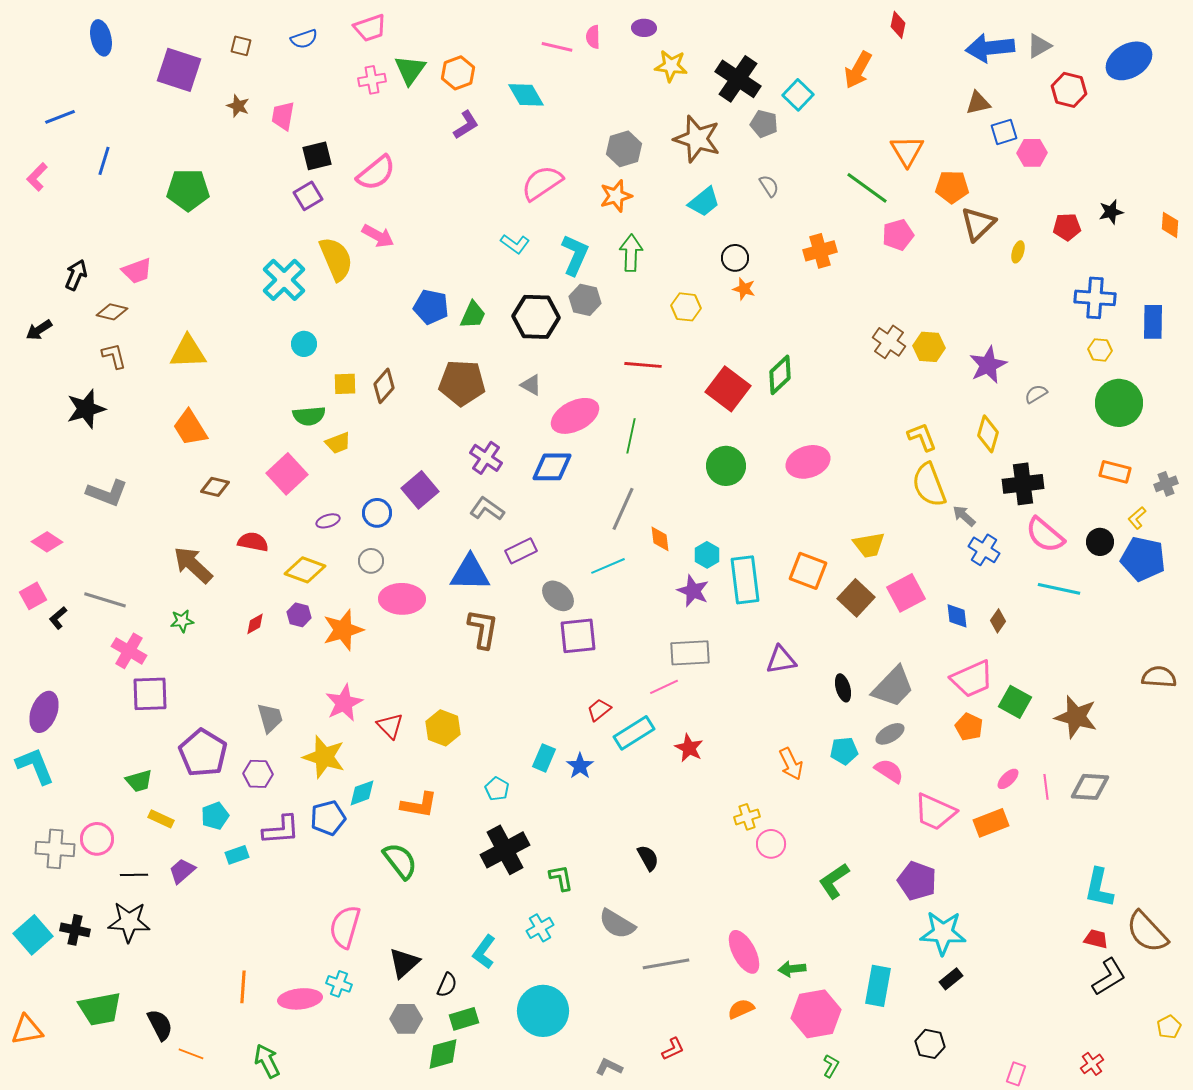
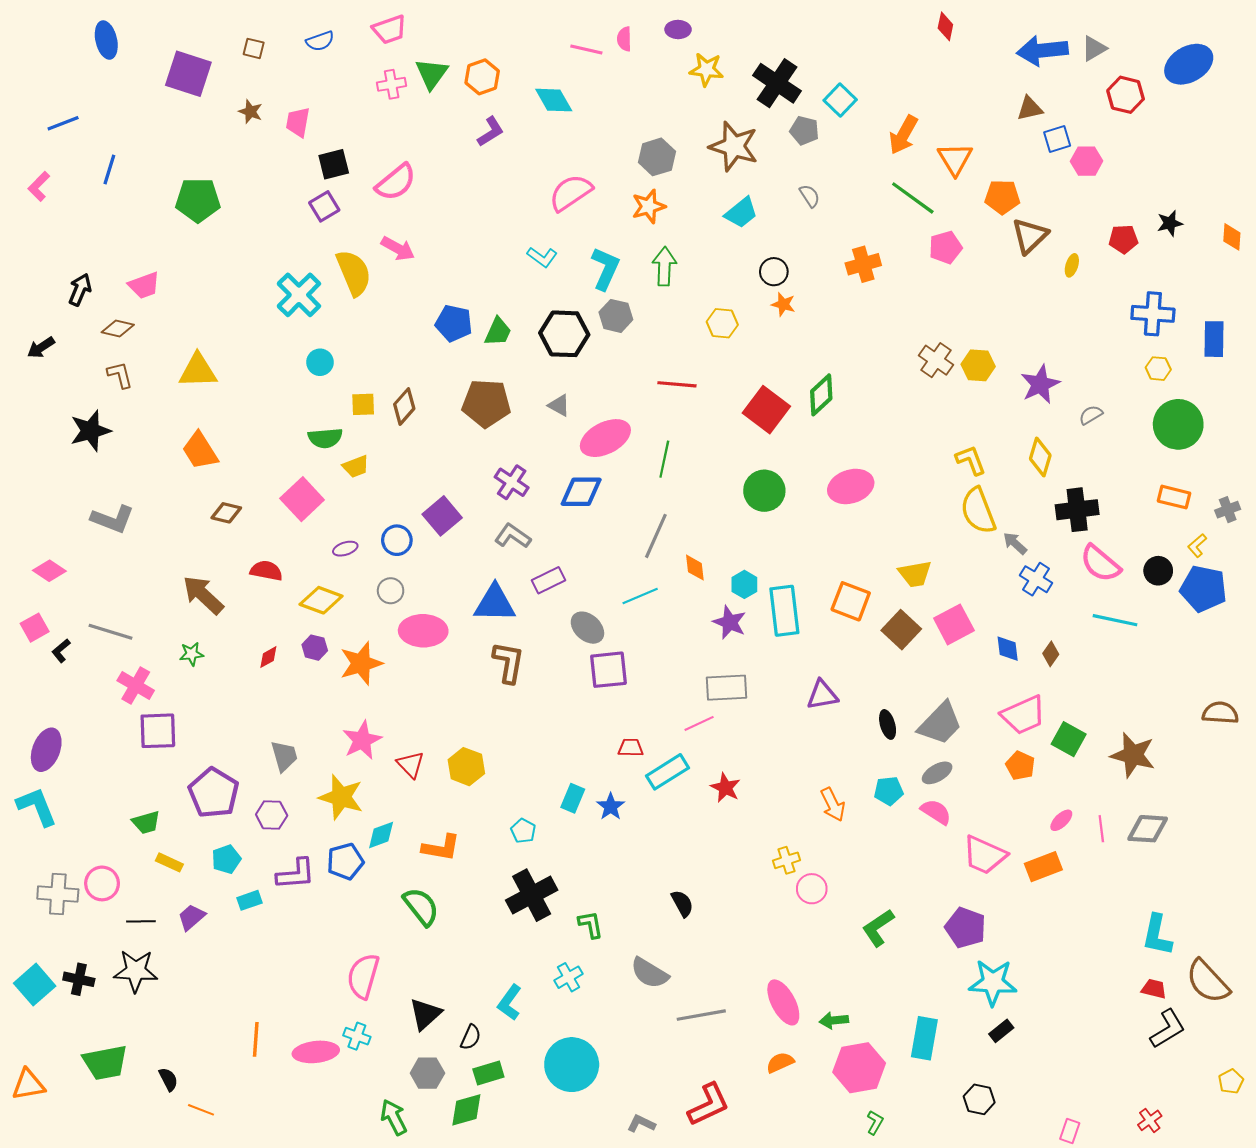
orange arrow: (858, 70) -> (903, 135), moved
red trapezoid: (599, 710) -> (631, 748), turned 40
black semicircle: (160, 1025) -> (168, 1079), size x0.7
red L-shape: (673, 1049) -> (709, 1105), size x1.8
green arrow: (267, 1061) -> (394, 1117), moved

